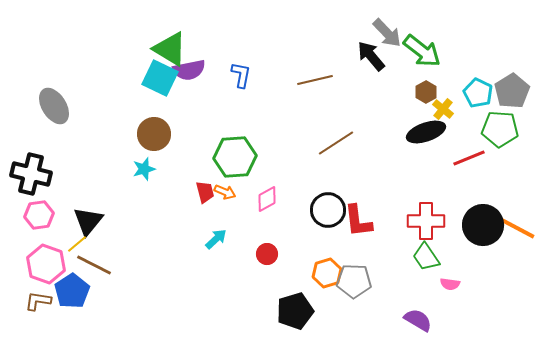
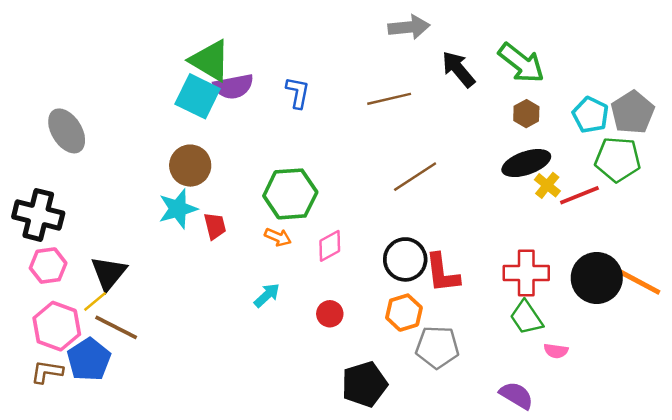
gray arrow: (387, 33) -> (409, 27), moved, turned -52
yellow cross: (443, 109) -> (547, 185), moved
cyan star: (144, 169) -> (178, 209), size x1.4
red trapezoid: (205, 192) -> (215, 226), moved
orange hexagon: (327, 273) -> (404, 313), moved

